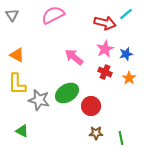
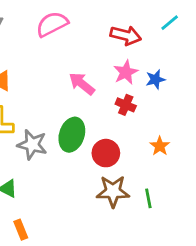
cyan line: (126, 14) -> (170, 23), moved
orange star: (129, 78) -> (160, 146), moved
green ellipse: (67, 93) -> (72, 135), turned -40
brown star: (96, 133) -> (113, 191), size x1.6

